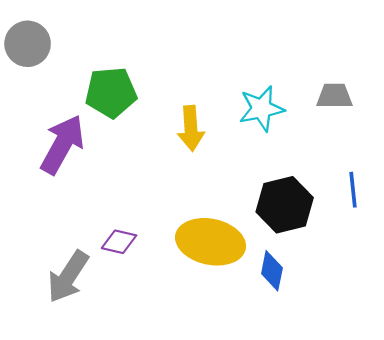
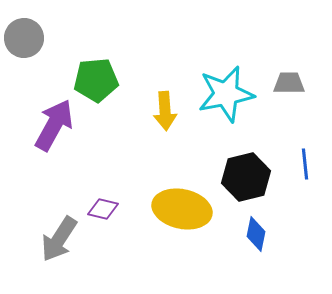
cyan star: (261, 109) -> (226, 94), size x1.4
blue diamond: (272, 271) -> (256, 234), moved

